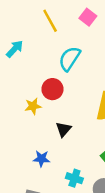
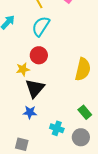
cyan semicircle: (70, 59) -> (41, 26), moved
black triangle: (63, 129) -> (35, 88), moved, size x1.5

